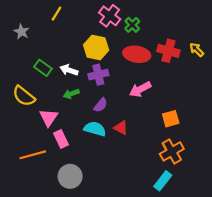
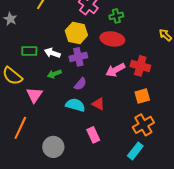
green cross: (132, 25) -> (116, 16), moved, turned 32
red cross: (168, 51) -> (140, 66), moved
green rectangle: (43, 68) -> (29, 51), turned -35
pink rectangle: (61, 139) -> (93, 135), moved
orange line: (33, 155) -> (20, 128), turned -50

